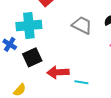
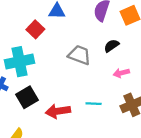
cyan line: (81, 82) -> (94, 104), moved

